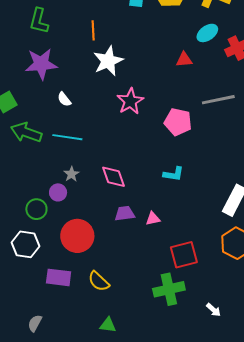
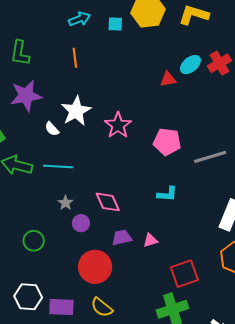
cyan ellipse: (207, 33) -> (190, 65), moved
white star: (108, 61) -> (76, 111), moved
gray line: (218, 100) -> (210, 157), moved
purple circle: (58, 192) -> (81, 223), moved
red circle: (77, 236) -> (95, 267), moved
white hexagon: (26, 244) -> (28, 297), moved

